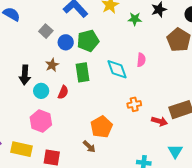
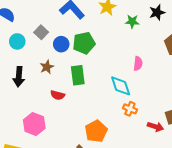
cyan diamond: (117, 69) -> (121, 86), moved
cyan circle: (41, 91) -> (17, 41), moved
red semicircle: (63, 92) -> (58, 95), turned 80
orange cross: (134, 104) -> (130, 109), turned 32

